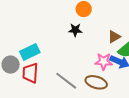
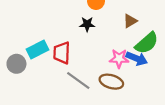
brown triangle: (114, 37) -> (130, 21), moved
red trapezoid: (30, 73) -> (62, 53), moved

